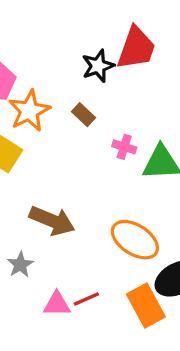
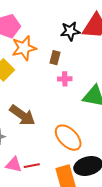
brown rectangle: (83, 115) -> (55, 58), turned 48
pink cross: (124, 147) -> (65, 79), moved, turned -32

